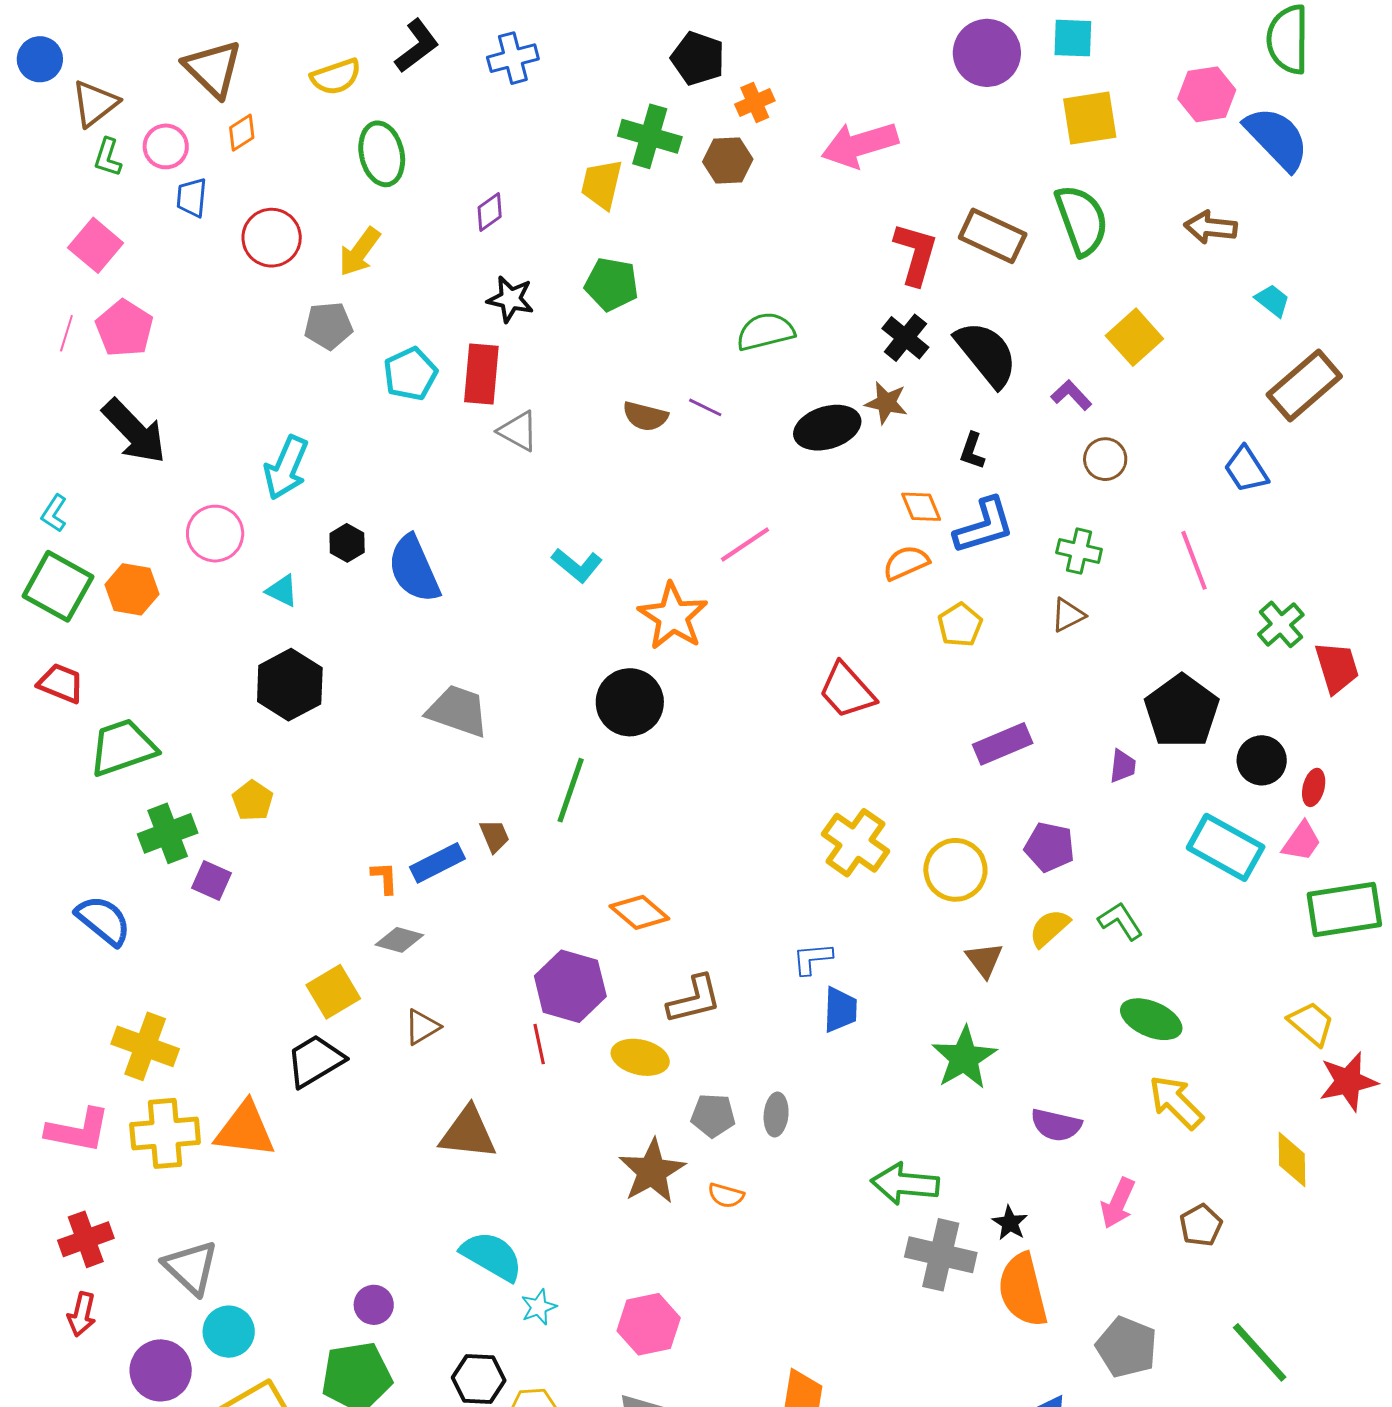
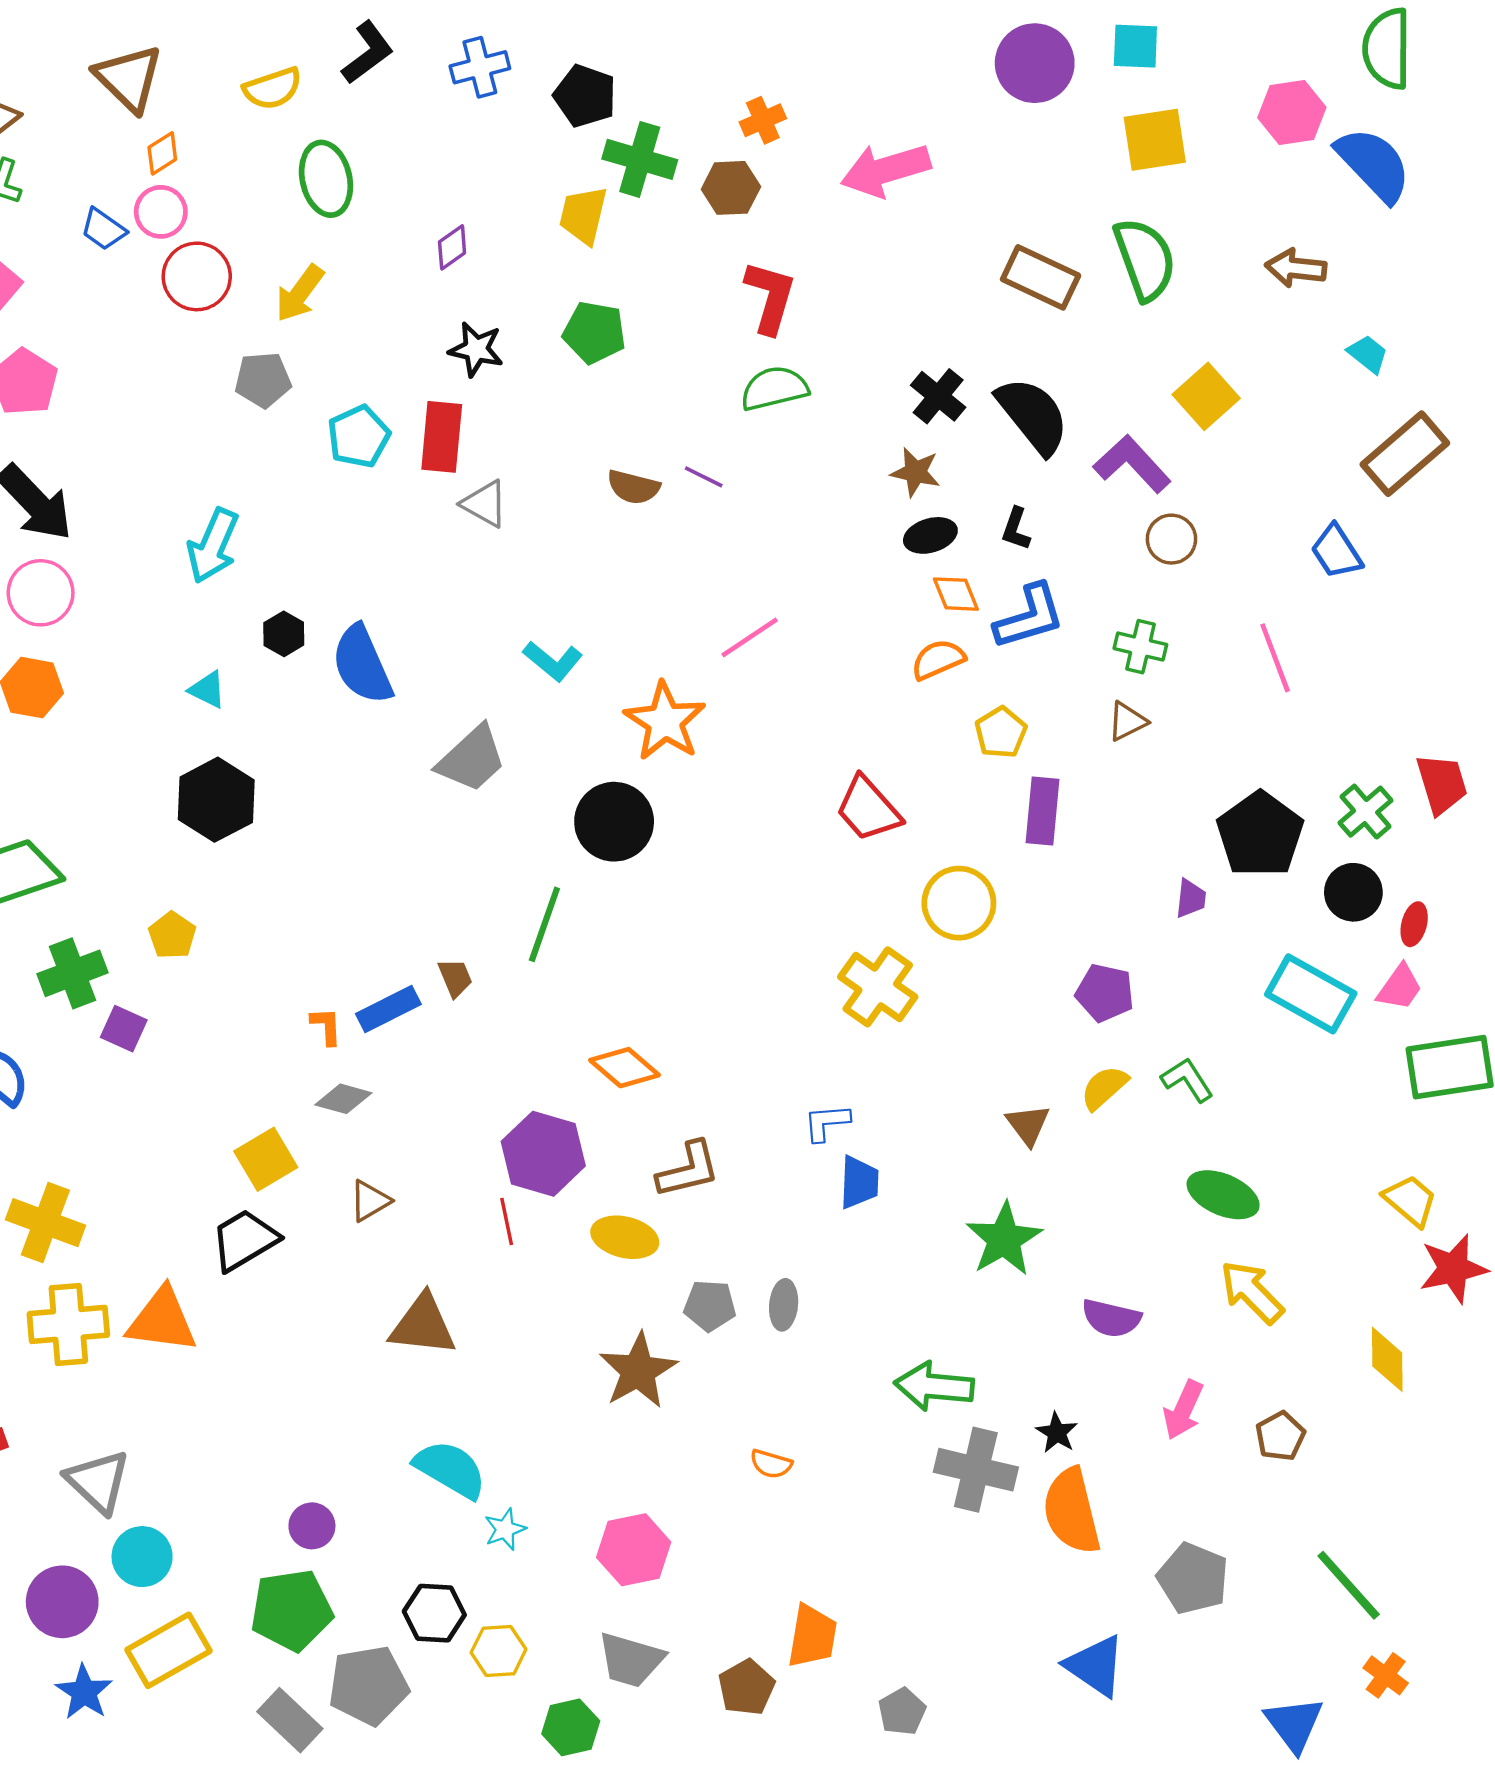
black pentagon: (698, 58) -> (585, 96), moved
pink circle: (166, 146) -> (161, 212), moved
blue trapezoid: (192, 198) -> (103, 229), turned -60
red L-shape: (916, 254) -> (770, 297), moved
purple L-shape: (1071, 395) -> (1132, 464), size x1.6
black ellipse: (827, 428) -> (930, 535), moved, size x0.7
pink circle: (215, 534) -> (41, 593), moved
green cross: (1281, 624) -> (1366, 812), moved
gray trapezoid: (458, 711) -> (472, 759), moved, turned 118
purple rectangle: (1003, 744) -> (1042, 811), moved, turned -62
yellow circle: (955, 870) -> (959, 903), moved
orange semicircle: (726, 1195) -> (771, 1464), moved

